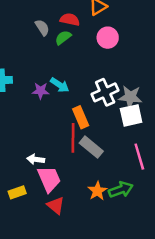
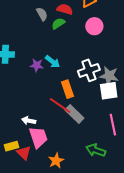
red line: (73, 138) -> (60, 105), turned -60
green arrow: (121, 190) -> (96, 150), turned -144
orange star: (97, 191) -> (56, 161), moved
red triangle: (56, 205) -> (24, 153), moved

